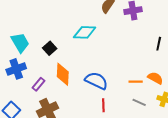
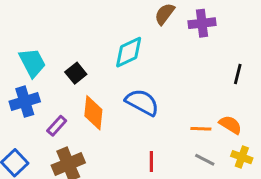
cyan diamond: (85, 32) -> (129, 52), turned -30
blue semicircle: (96, 81) -> (142, 102), moved

